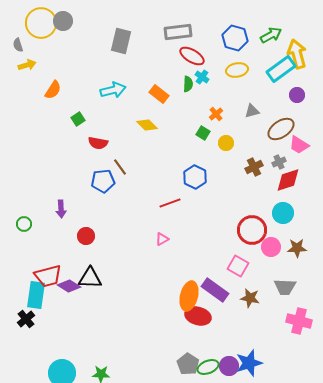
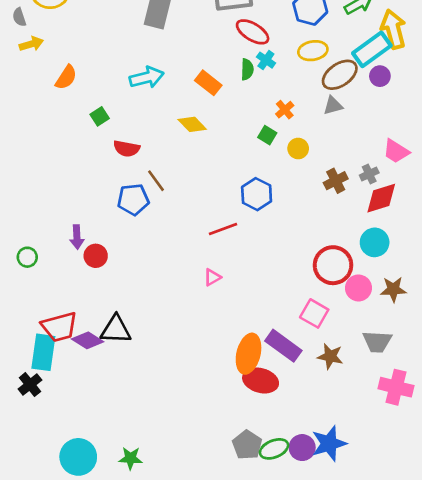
purple circle: (297, 95) -> (380, 76), moved
brown ellipse: (281, 129) -> (340, 75), moved
red circle: (86, 236) -> (96, 256), moved

